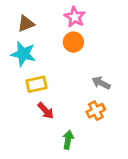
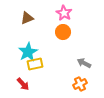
cyan star: (23, 54) -> (28, 52), moved, turned 30
red arrow: (46, 111) -> (23, 84), moved

